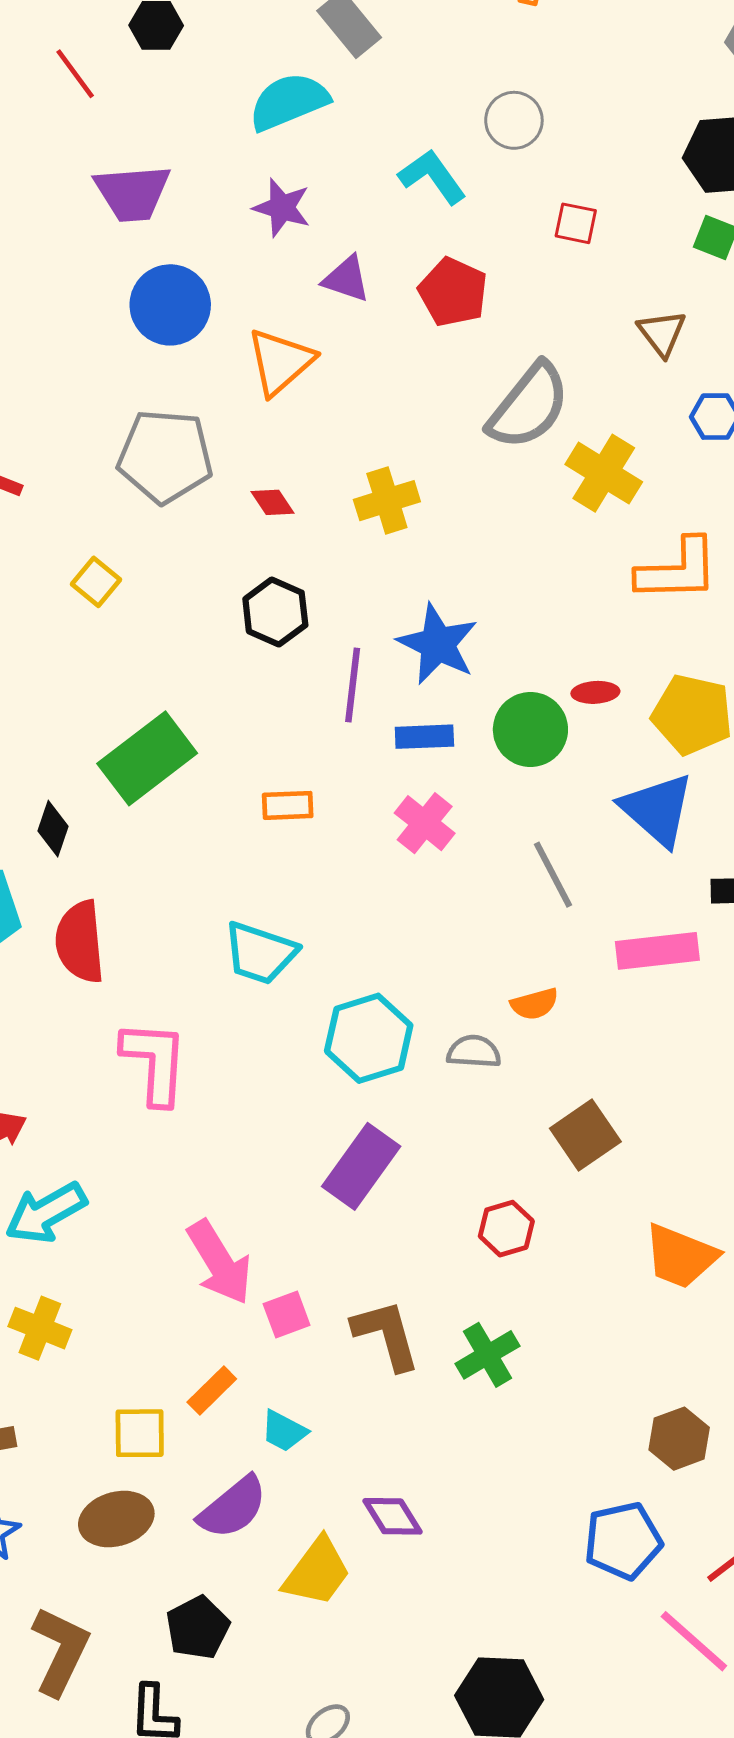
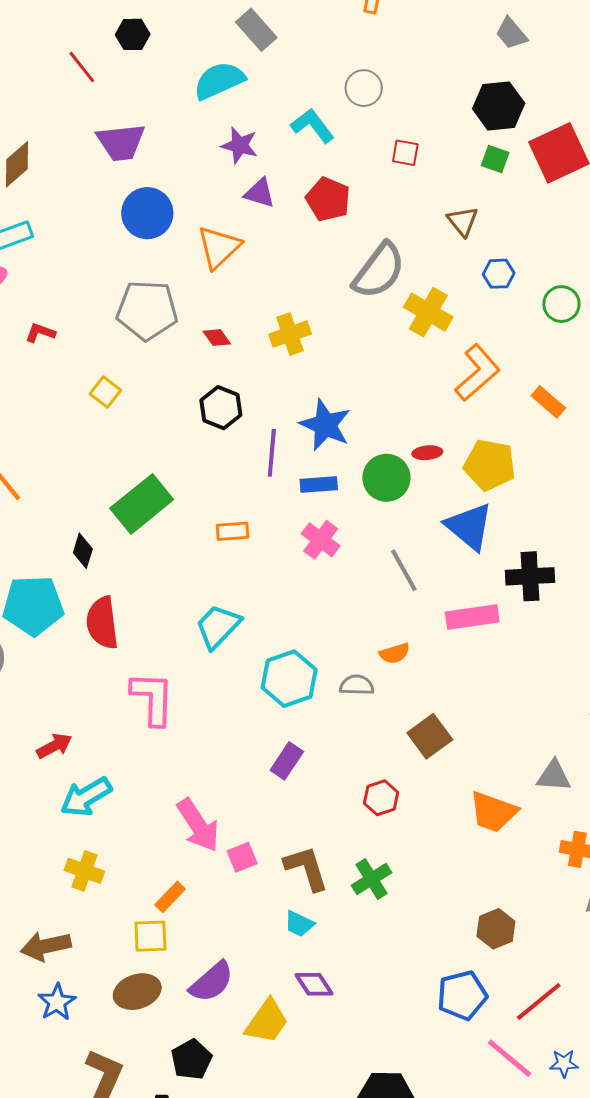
purple star: (282, 208) -> (240, 145), moved
orange L-shape: (677, 570) -> (477, 373), turned -38
cyan trapezoid: (260, 953) -> (218, 626), turned 117
purple rectangle: (361, 1166) -> (287, 761), size x0.7
orange rectangle: (212, 1390) -> (170, 897), moved
cyan trapezoid: (284, 1431) -> (299, 924), moved

